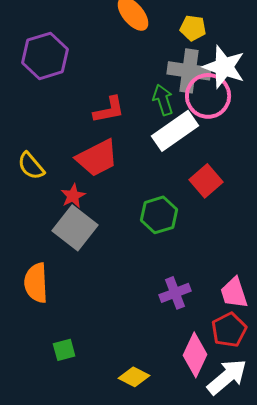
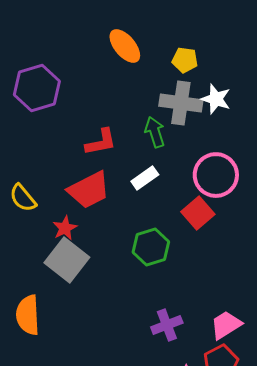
white star: (224, 67) -> (216, 99), size x0.7
pink circle: (208, 96) -> (216, 175), moved
white rectangle: (175, 131) -> (145, 178), moved, size x0.6
pink trapezoid: (234, 293) -> (226, 325), turned 76

